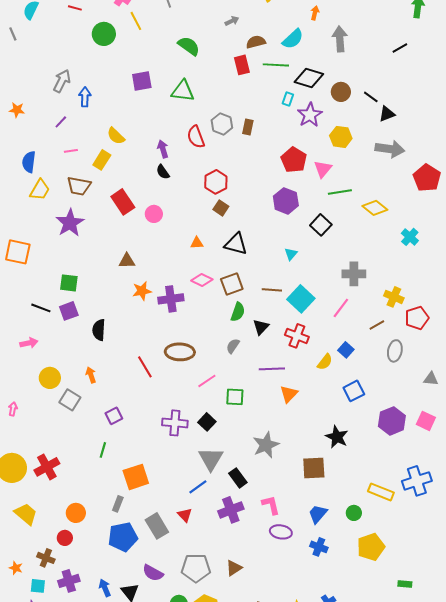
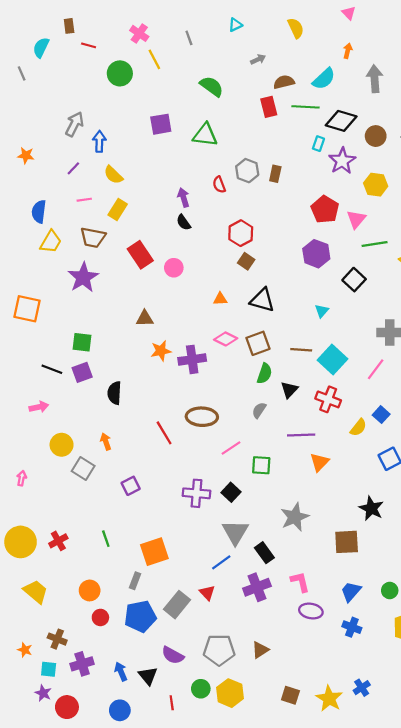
yellow semicircle: (116, 136) -> (113, 175), moved
red semicircle: (196, 137) -> (219, 185), size x0.7
green line: (103, 450) -> (106, 539), moved, turned -35
red cross: (47, 467) -> (58, 541), size x0.7
gray rectangle: (157, 526) -> (177, 605), turned 70
red circle: (65, 538) -> (100, 617), moved

